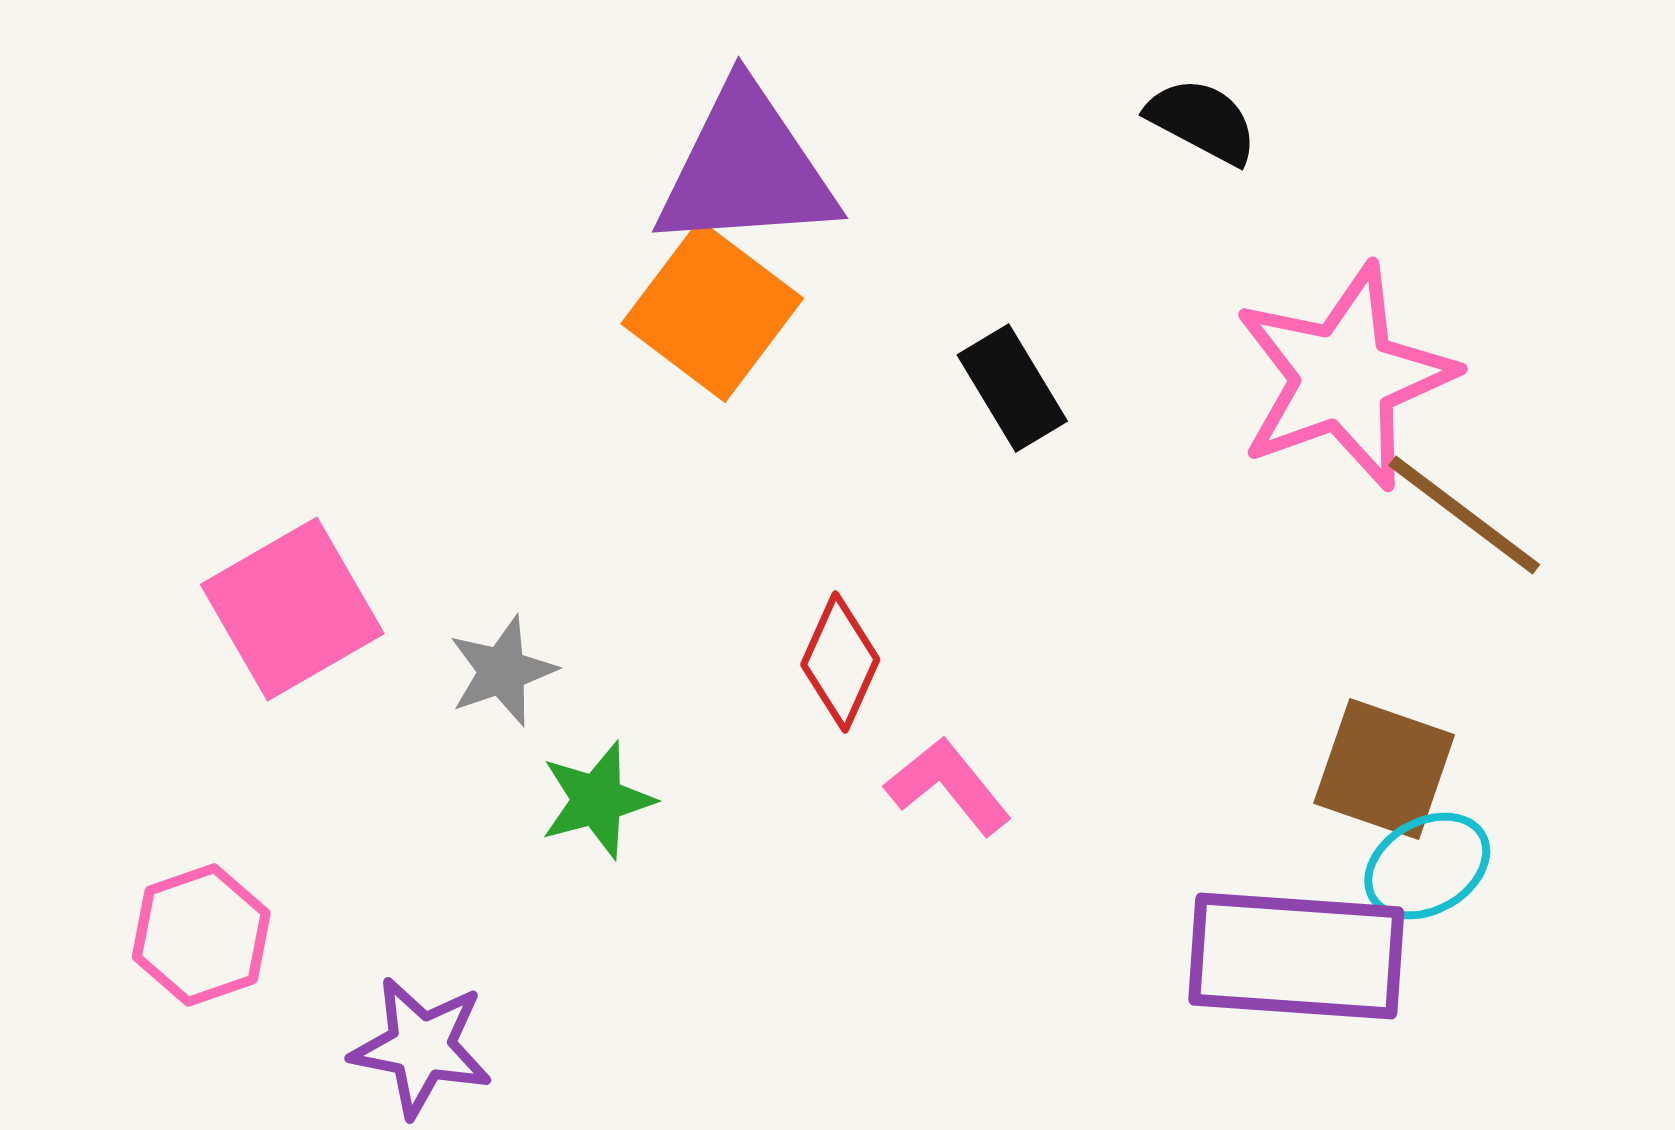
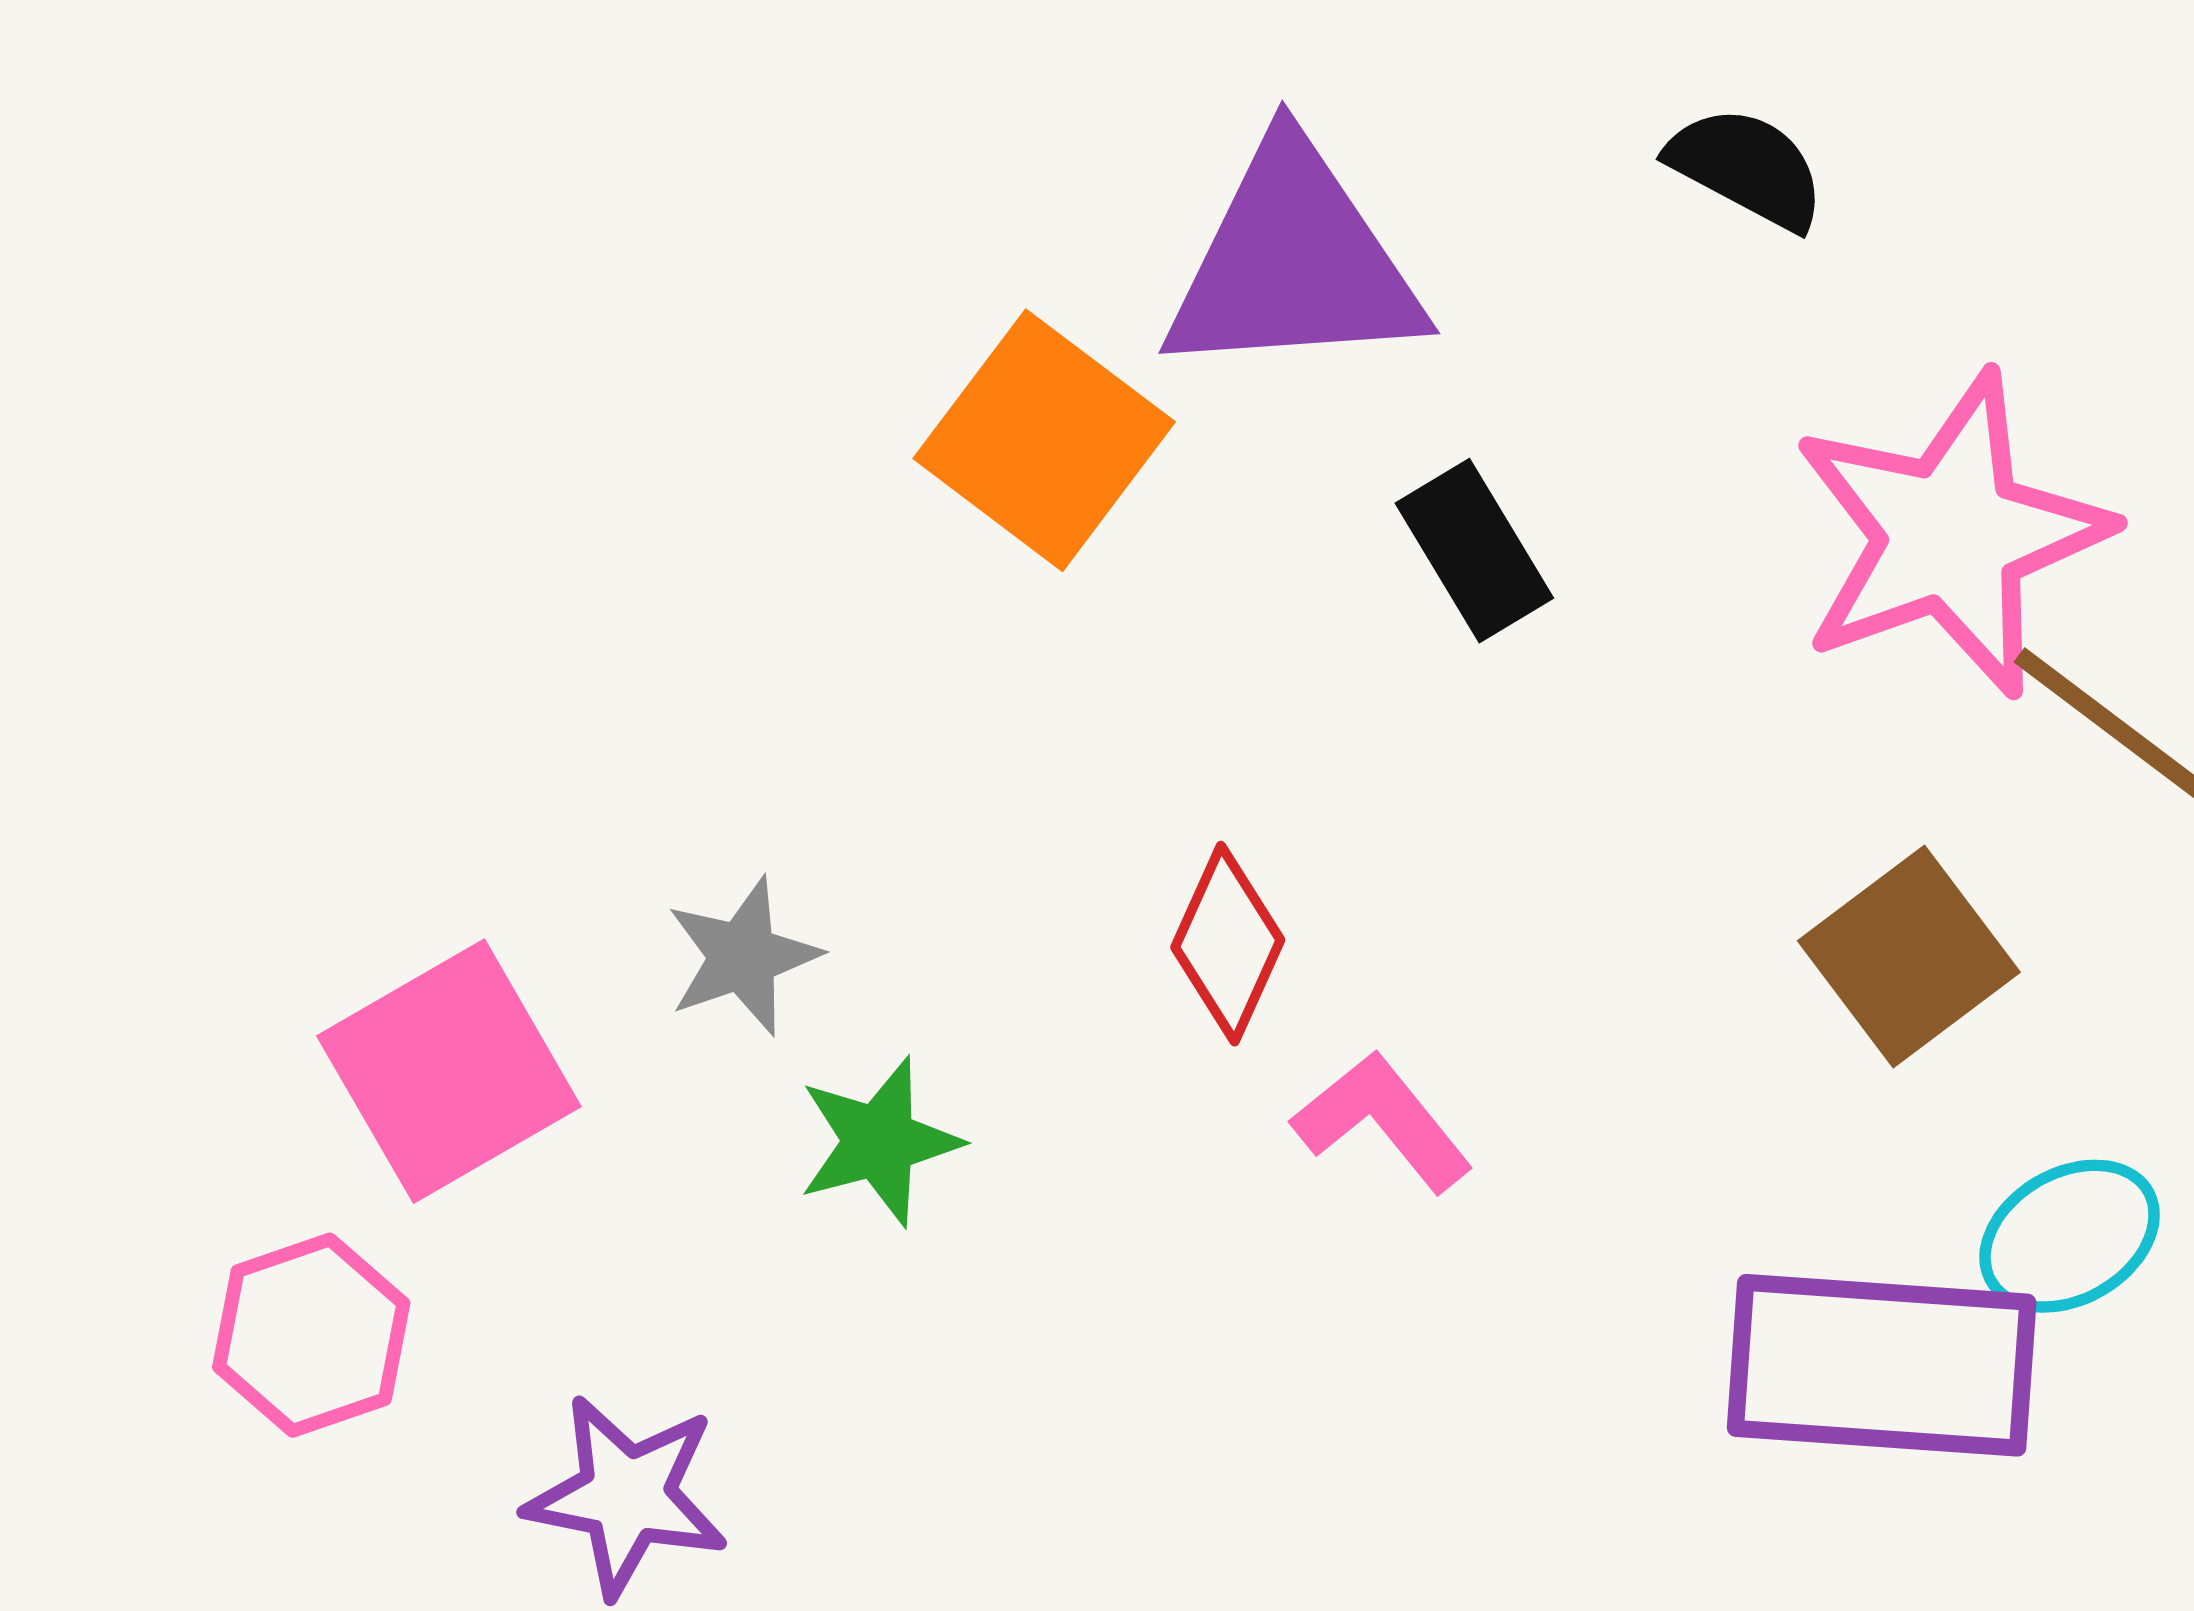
purple triangle: (746, 169) -> (1294, 262), moved
pink square: (292, 609) -> (449, 1071), moved
brown square: (1384, 769) -> (1909, 956), moved, turned 34

